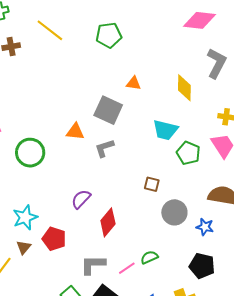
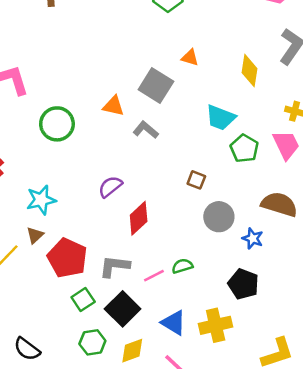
gray L-shape: (104, 148) -> (146, 130), turned 50
red pentagon: (54, 239) -> (67, 258), moved, size x1.4

